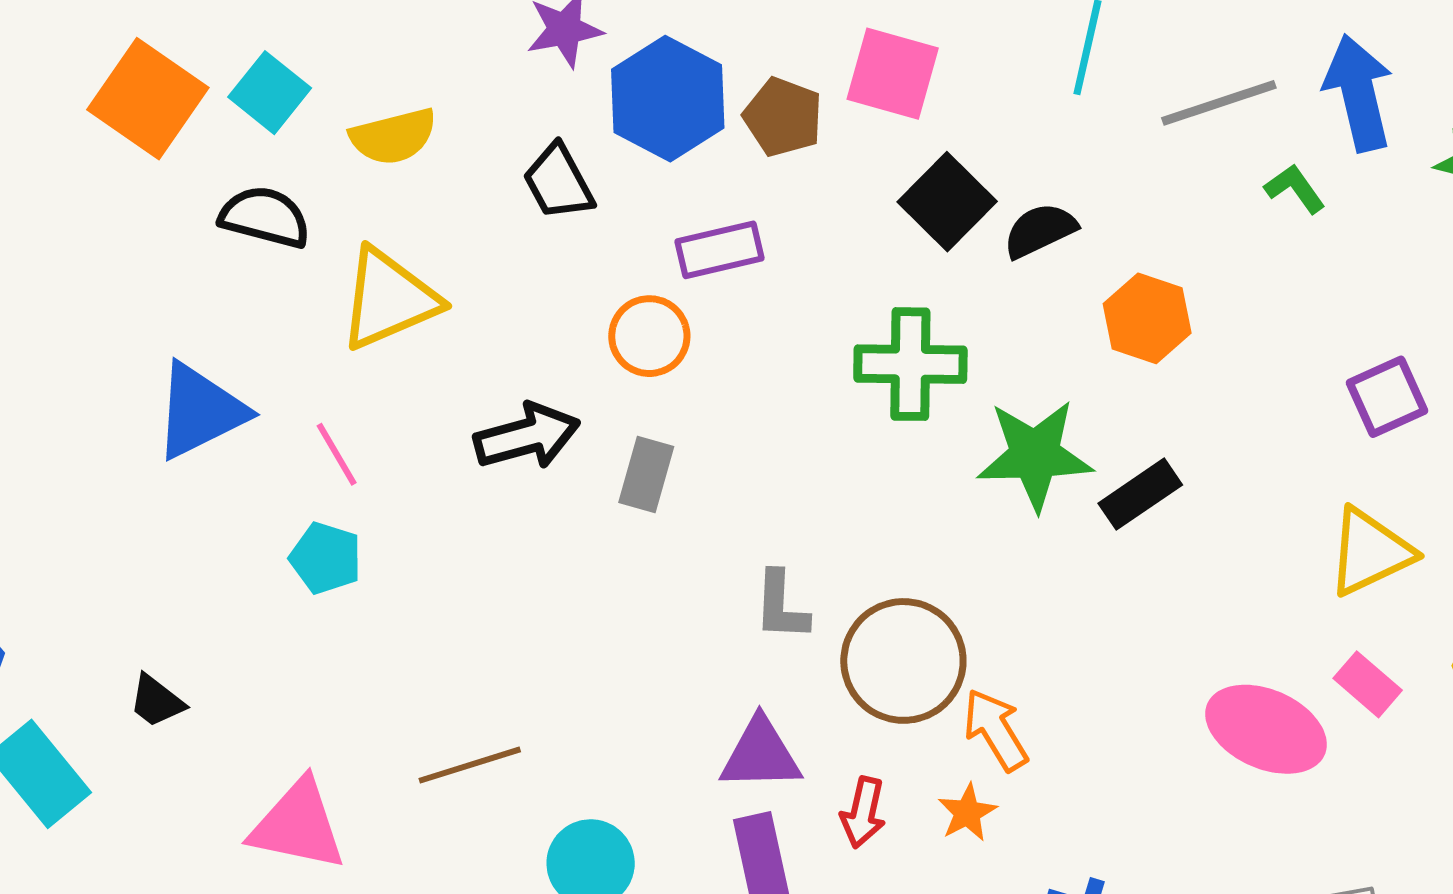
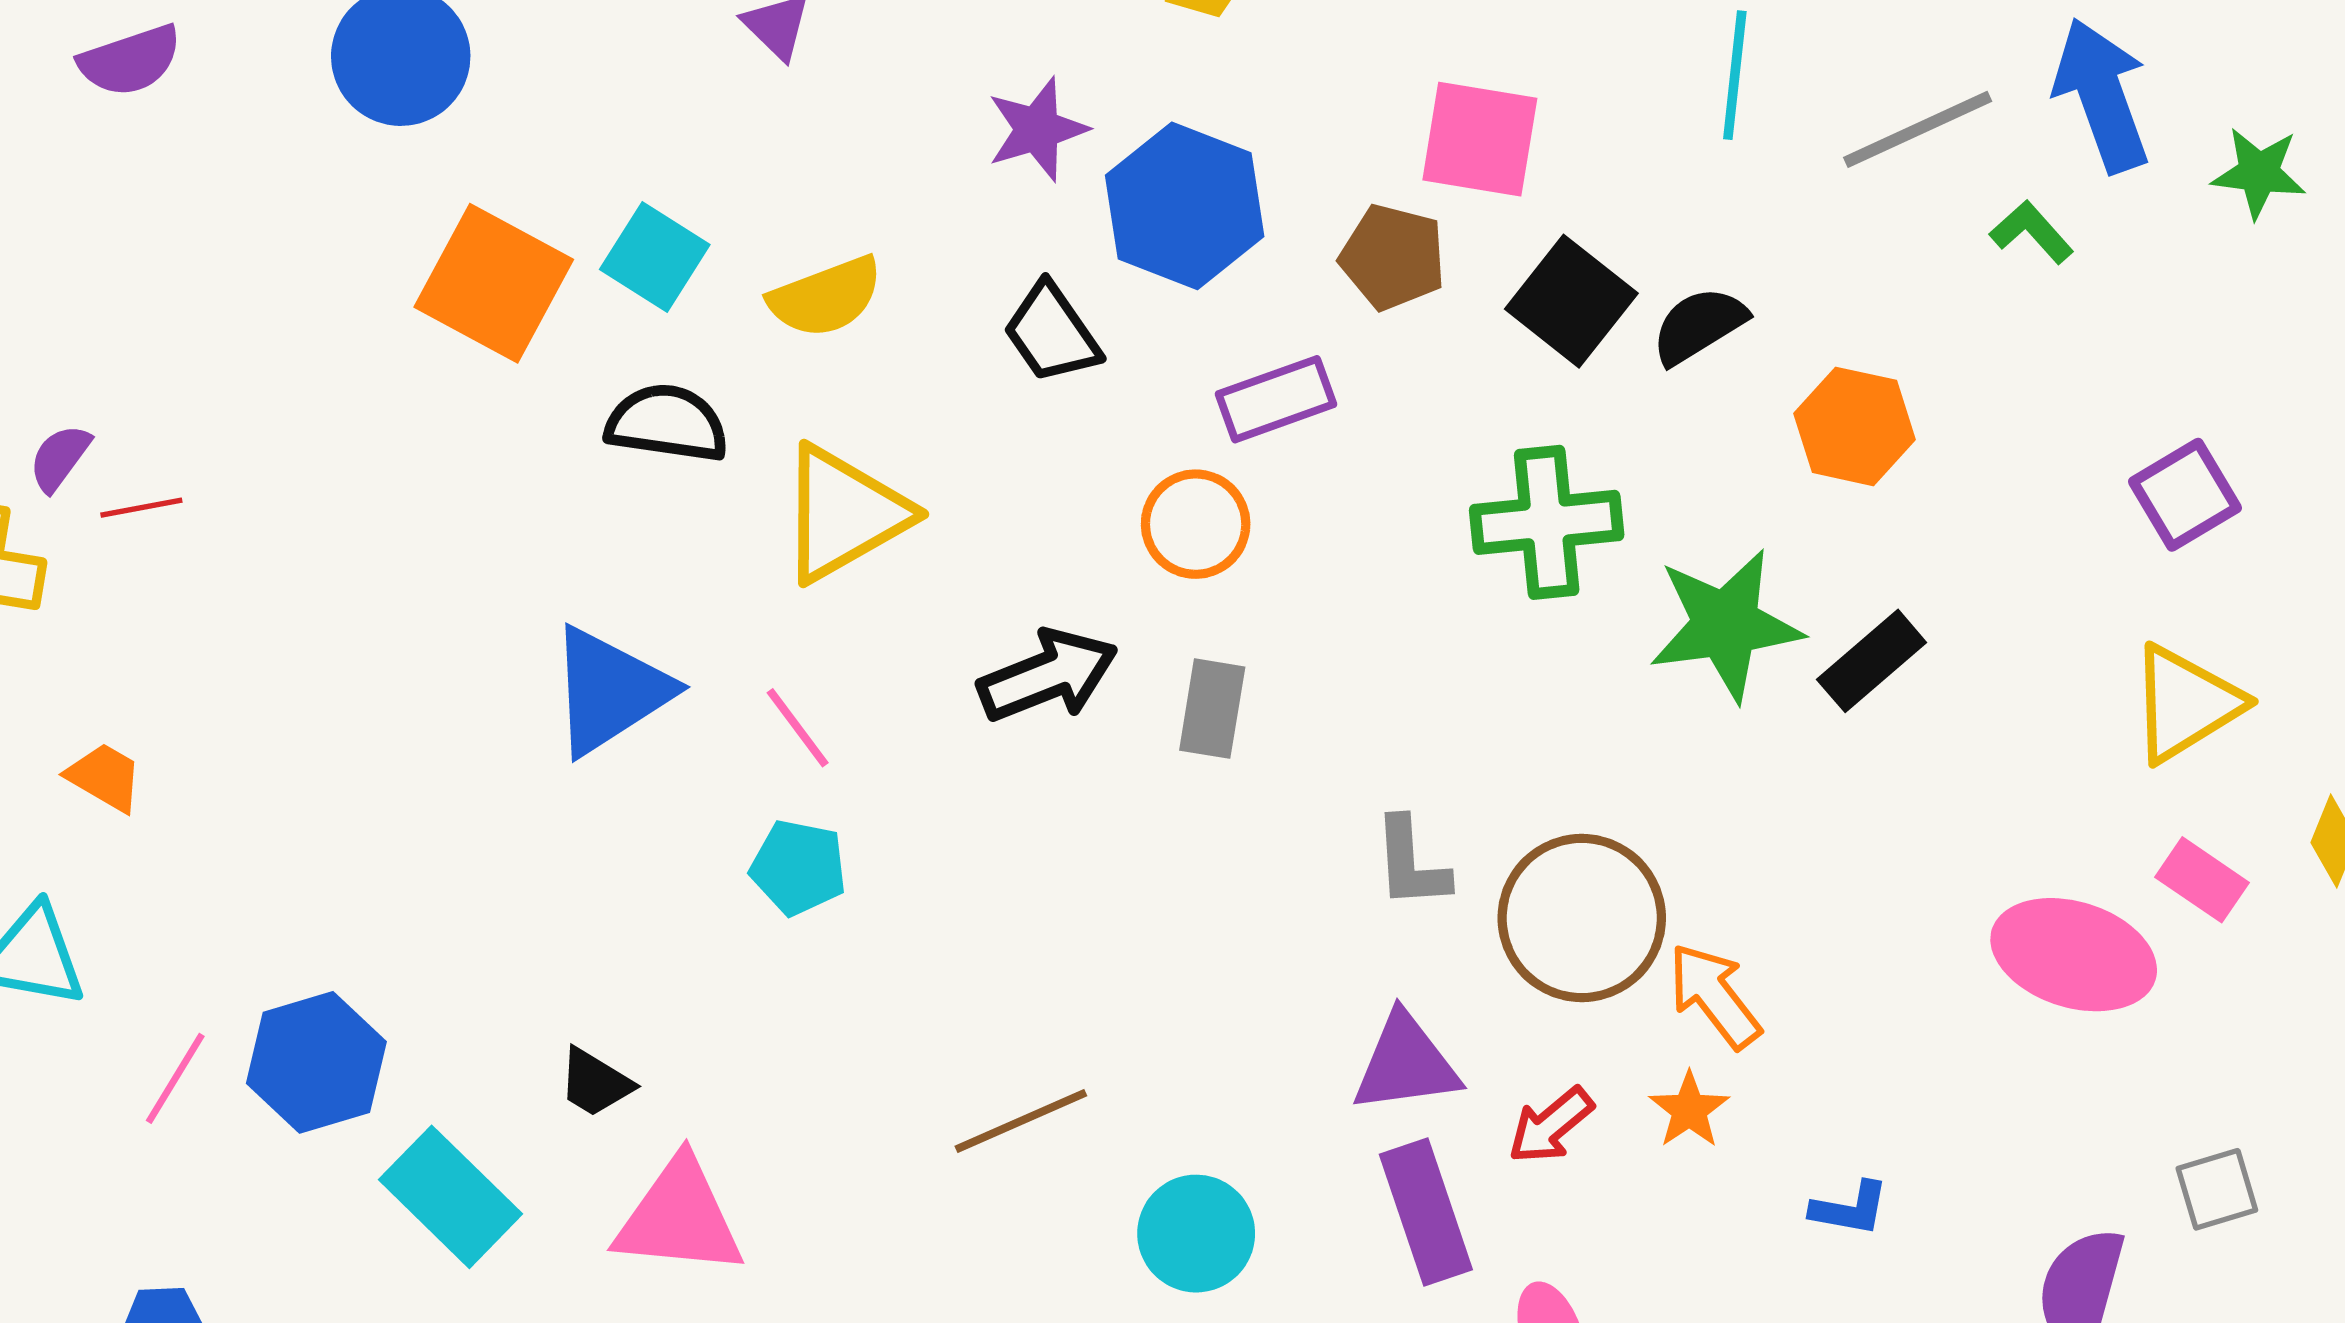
brown pentagon: (783, 117) -> (1393, 257), moved
red arrow: (863, 813) -> (1551, 1125), turned 44
pink triangle: (298, 825) -> (679, 1217), moved

